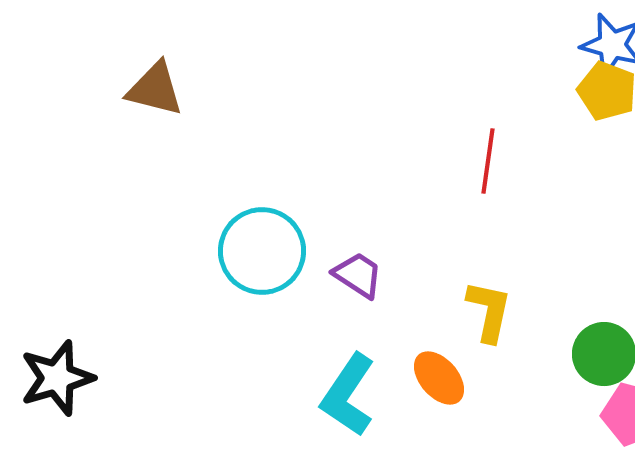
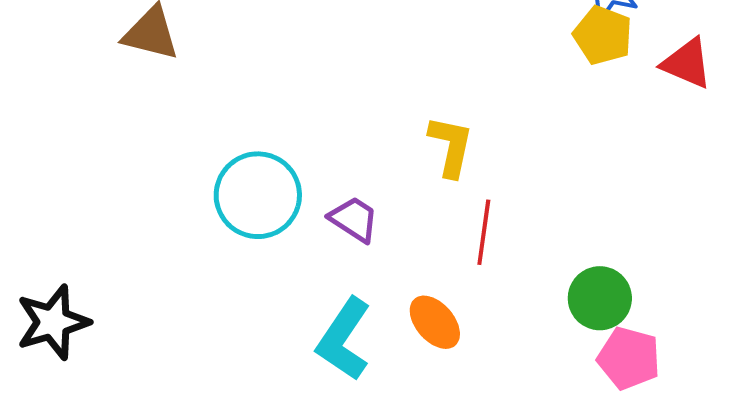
red line: (488, 161) -> (484, 232), moved
yellow L-shape: (489, 311) -> (451, 146), moved

